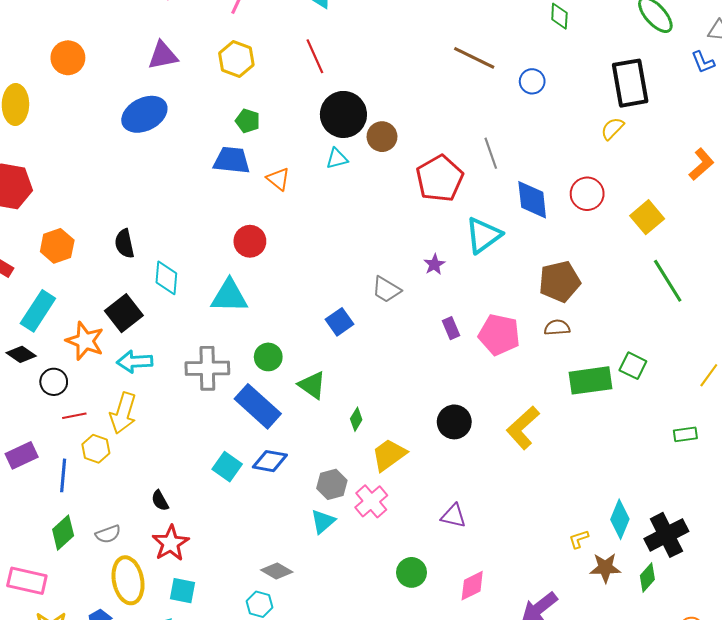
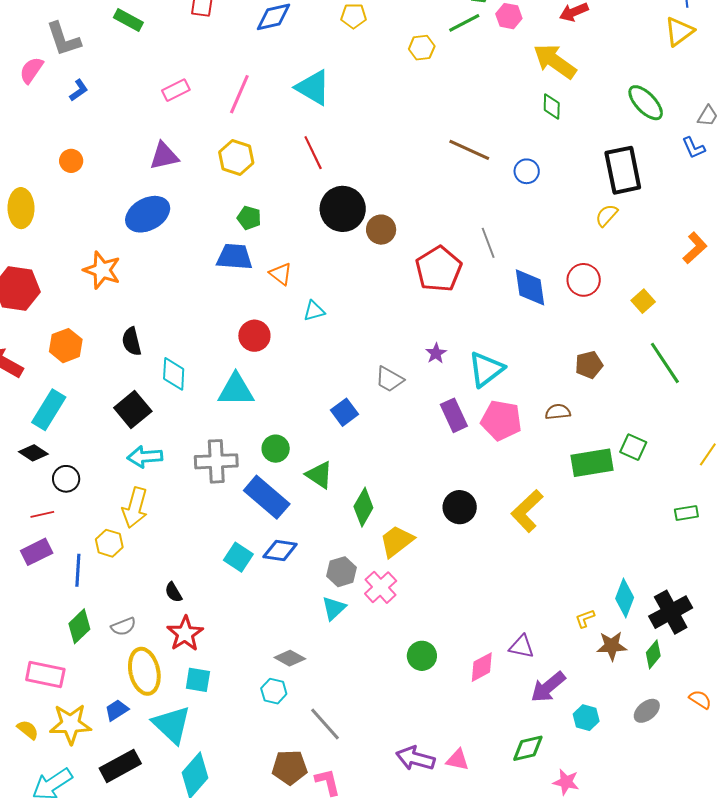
orange circle: (68, 58) -> (71, 161), size x0.7
cyan triangle: (337, 159) -> (314, 311), moved
yellow square: (647, 217) -> (643, 301), size x0.7
cyan triangle: (483, 235) -> (486, 369), moved
brown pentagon: (560, 281) -> (589, 365), moved, size x0.7
purple rectangle: (451, 328) -> (454, 415), size x1.5
orange star: (85, 341) -> (102, 270), moved
red line: (74, 416) -> (42, 514), moved
green diamond: (356, 419) -> (363, 507), size x1.6
purple triangle: (453, 516) -> (522, 647), moved

